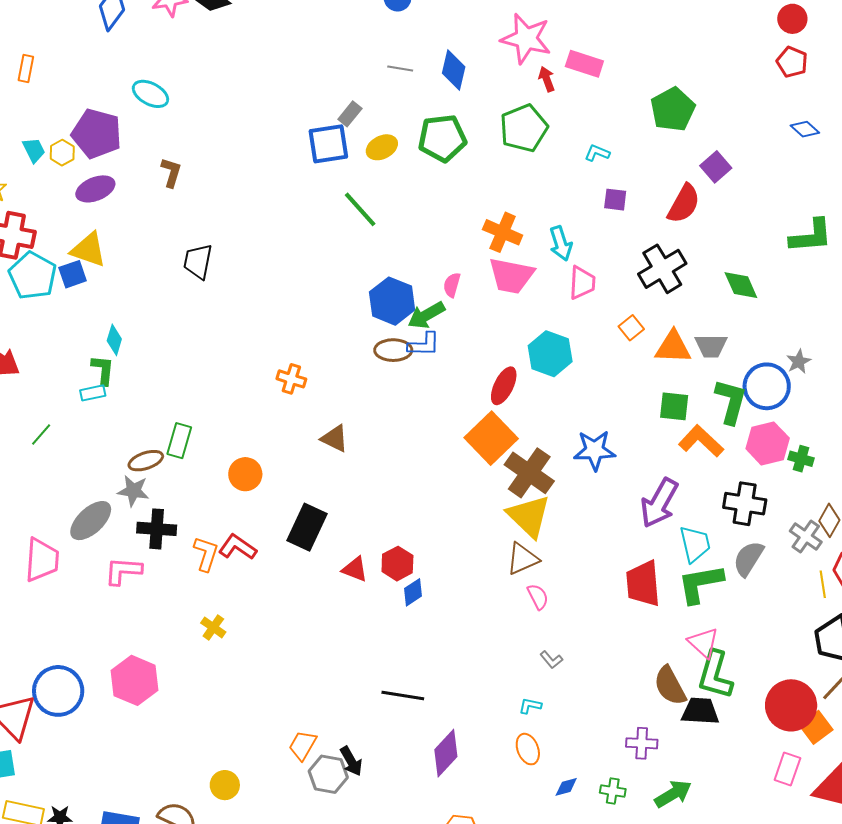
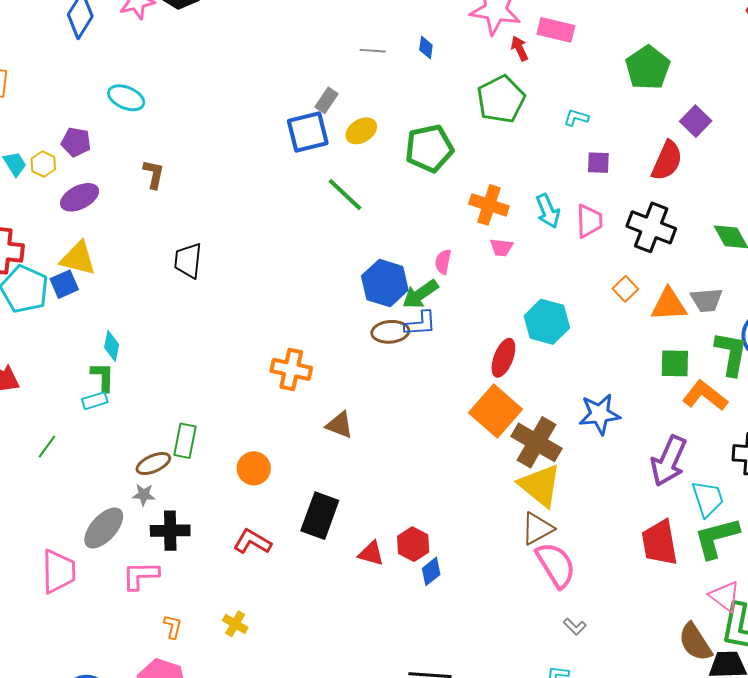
blue diamond: (454, 70) -> (426, 47), size x0.6
purple pentagon: (97, 134) -> (76, 142), size x0.6
green pentagon: (442, 138) -> (429, 148), moved
black cross: (662, 269) -> (651, 227), turned -33
pink trapezoid: (511, 276) -> (501, 247), size x0.5
pink trapezoid: (582, 283) -> (589, 221), moved
orange cross: (291, 379) -> (291, 369), size x1.4
gray star: (133, 491) -> (144, 495), size x0.7
orange L-shape: (206, 554) -> (173, 627), moved, size x0.7
pink semicircle: (538, 597) -> (556, 565), size x1.8

